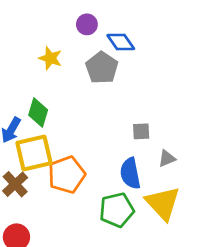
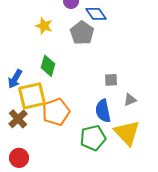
green diamond: (38, 112) -> (48, 66), moved

